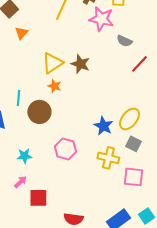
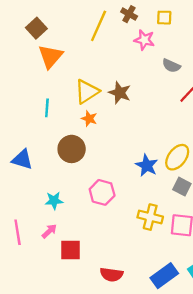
pink star: (101, 19) -> (144, 40), size x0.7
orange triangle: (21, 33) -> (50, 56), size x1.6
cyan line: (18, 98) -> (47, 108), moved
yellow cross: (108, 158) -> (150, 217), moved

